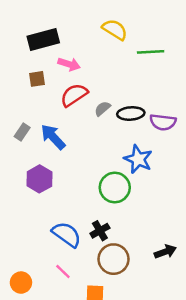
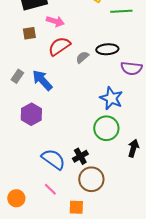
black ellipse: (131, 113) -> (107, 49), moved
green circle: (115, 188) -> (106, 128), moved
black arrow: (165, 252) -> (133, 148), moved, turned -54

